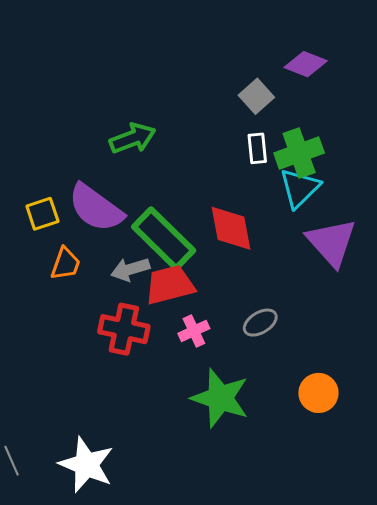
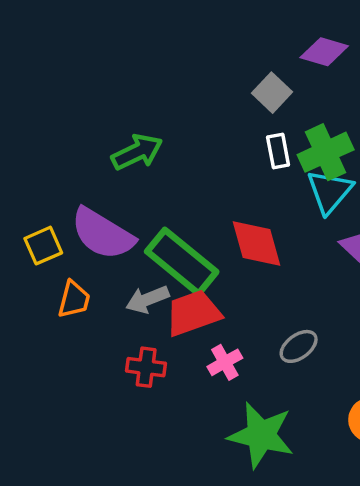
red cross: (124, 329) -> (146, 367), size x0.7

